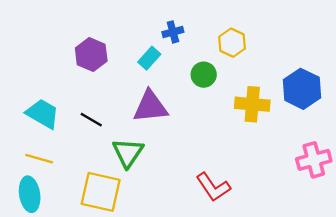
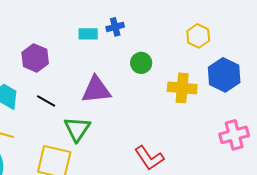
yellow hexagon: (232, 43) -> (198, 36), moved
purple hexagon: (91, 54) -> (35, 58), moved
cyan rectangle: (149, 58) -> (88, 34), moved, turned 48

